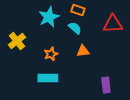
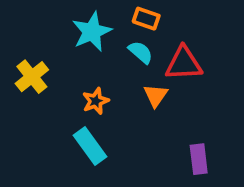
red triangle: (113, 24) -> (184, 64), moved
orange triangle: (83, 51) -> (156, 95), turned -48
cyan rectangle: (48, 78) -> (90, 146), turned 54

